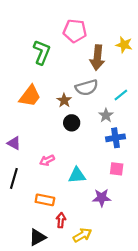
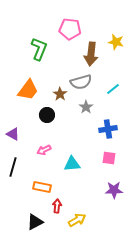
gray star: (106, 115) -> (86, 107), moved
black circle: (72, 123) -> (47, 115), moved
purple star: (102, 198) -> (114, 190), moved

